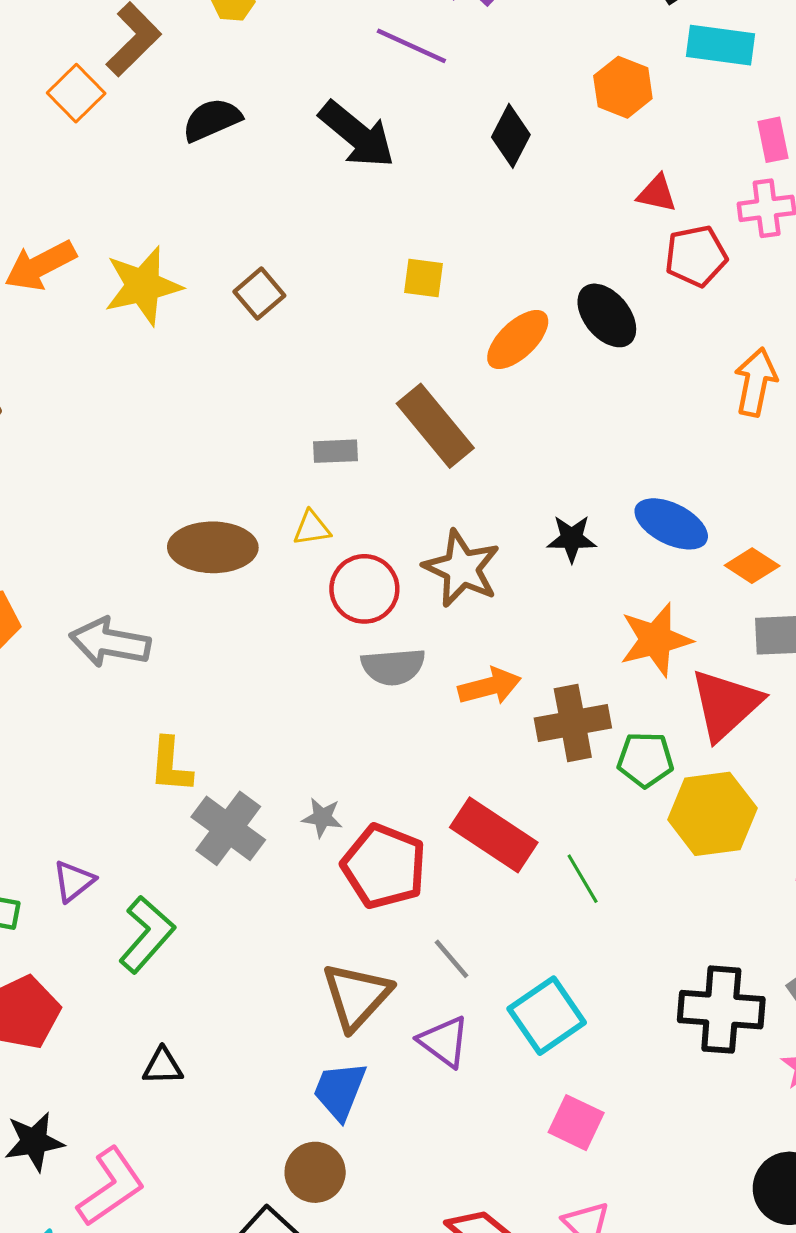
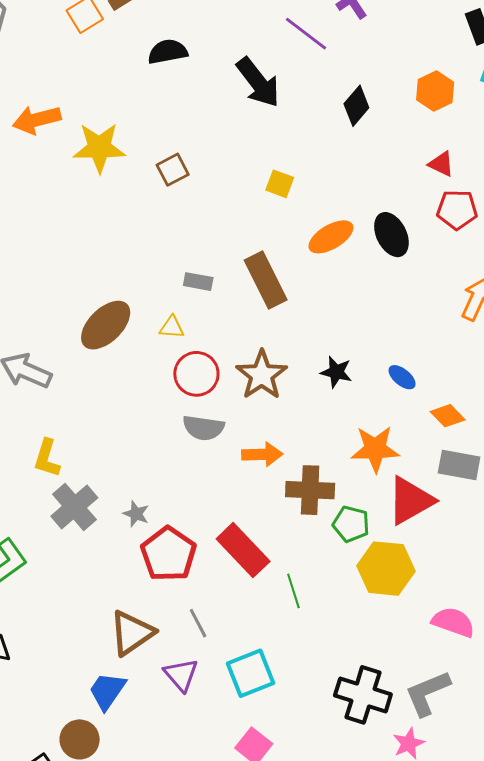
blue ellipse: (671, 524) -> (402, 377), size x0.6
brown ellipse: (213, 547) -> (106, 325), turned -58

